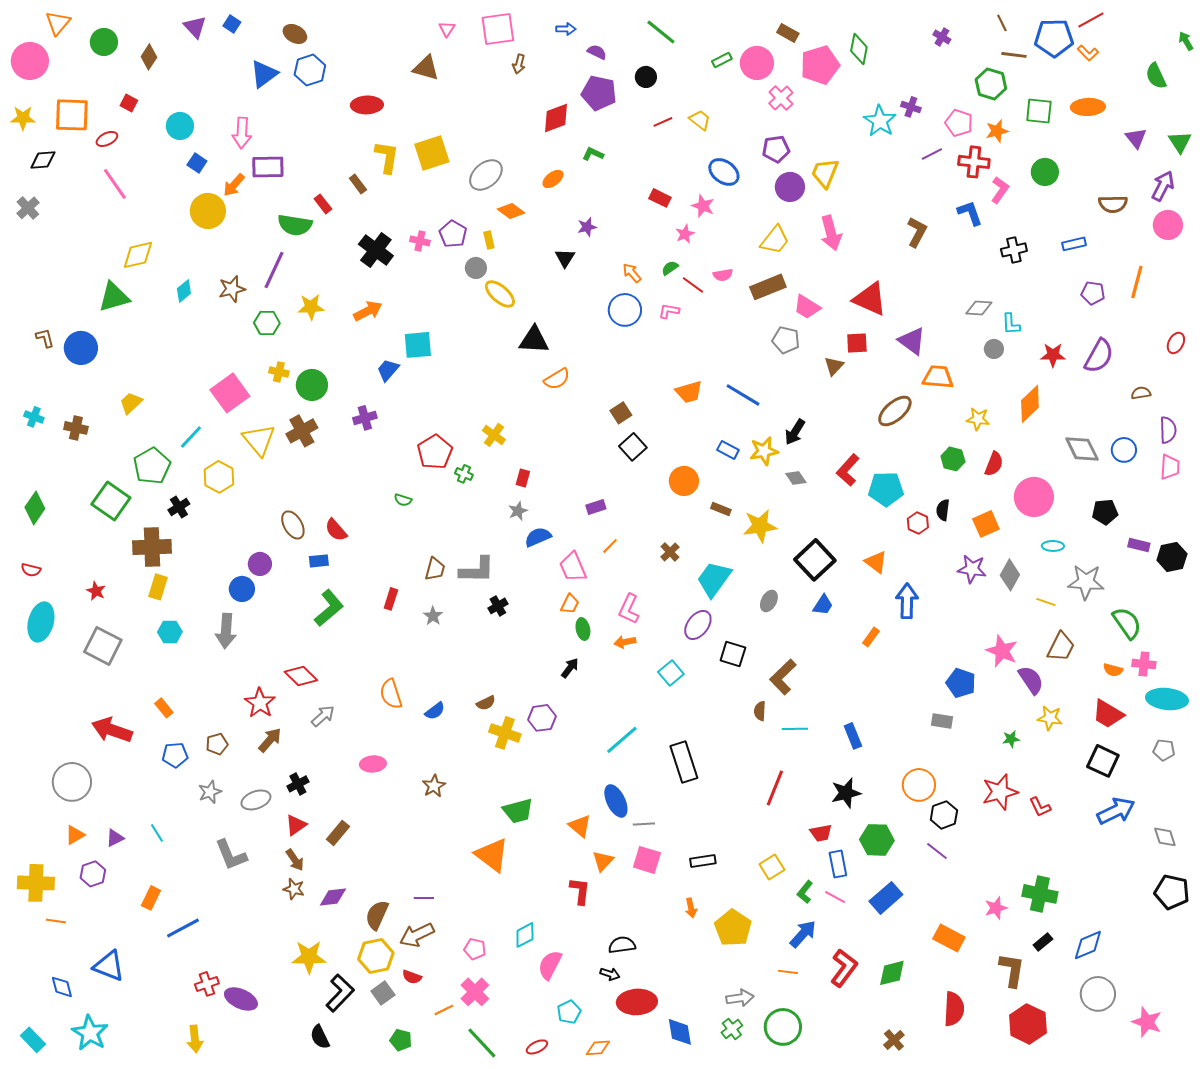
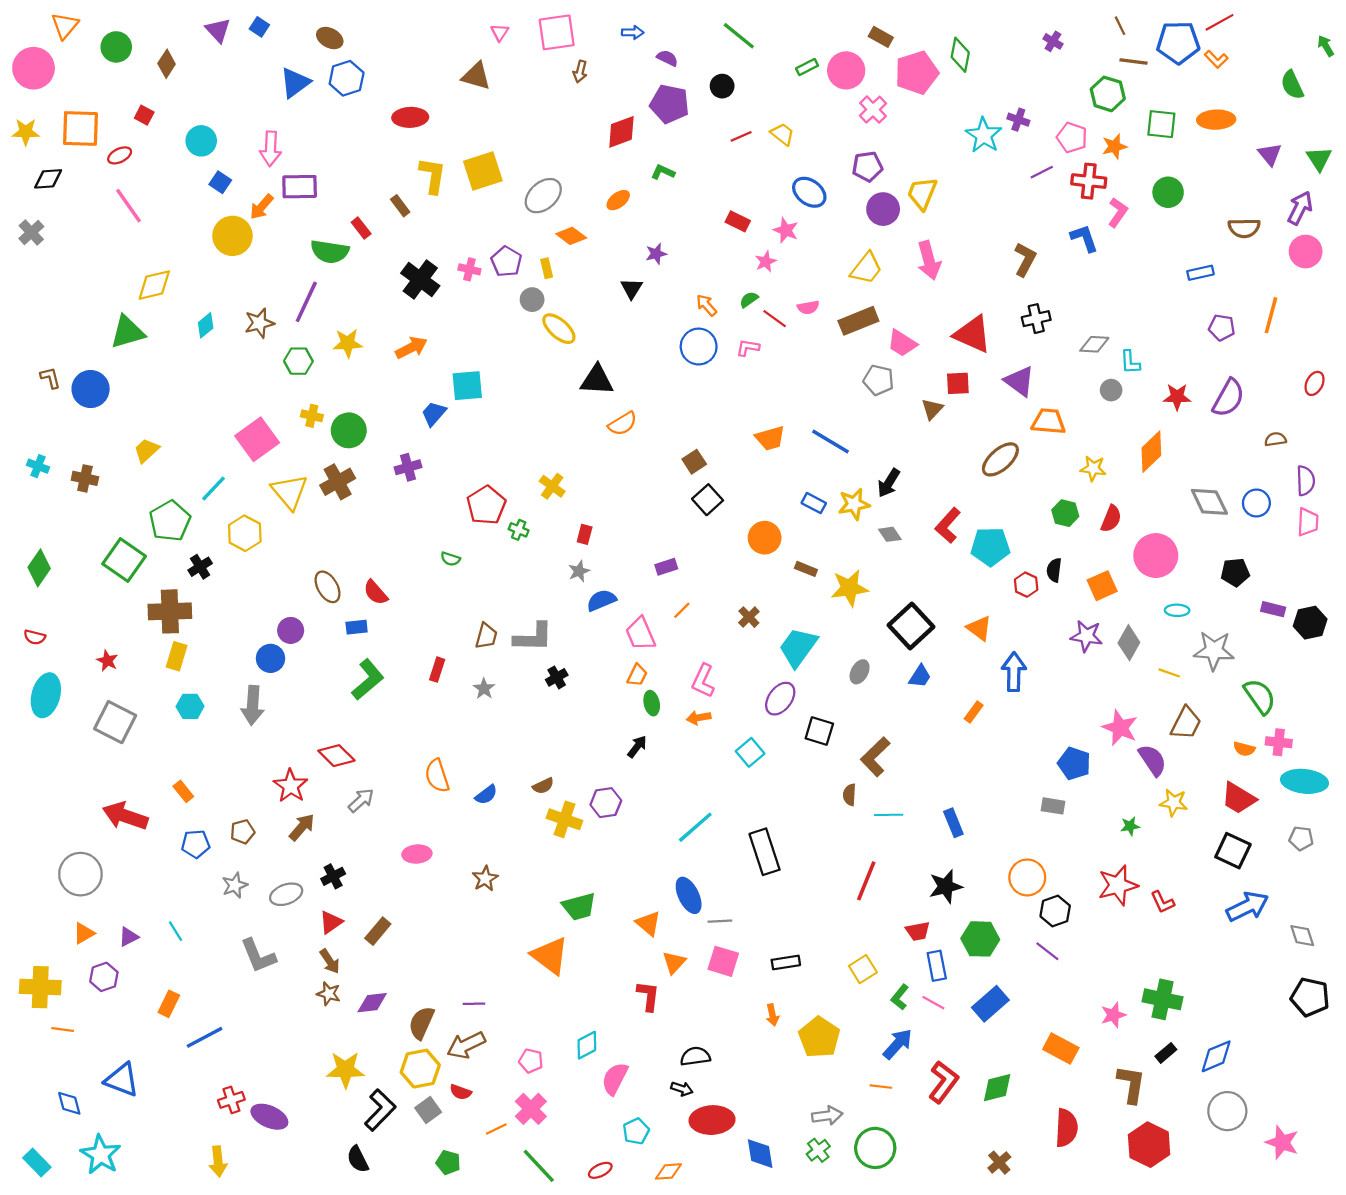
black cross: (1014, 250) -> (1036, 319), moved

